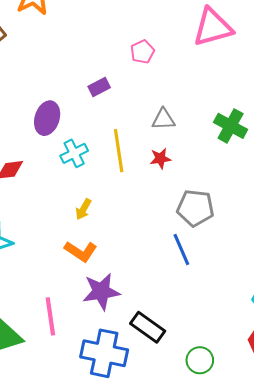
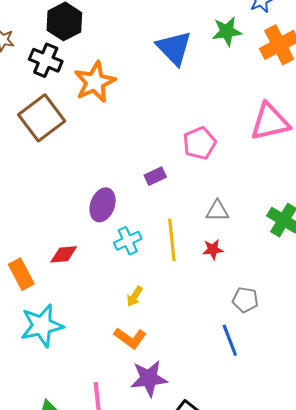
pink pentagon: (142, 52) -> (200, 143), size x1.4
gray pentagon: (195, 208) -> (245, 300), size x0.7

